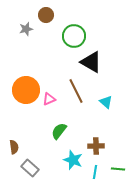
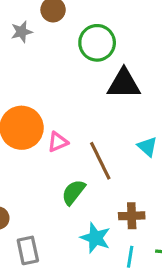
black triangle: (91, 62) -> (124, 84), turned -30
brown line: (76, 91) -> (100, 161), moved
gray rectangle: (30, 168) -> (28, 250), turned 36

